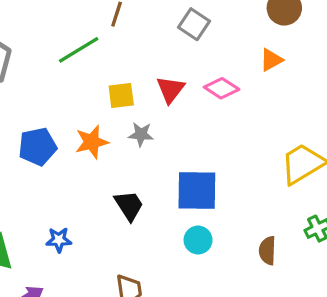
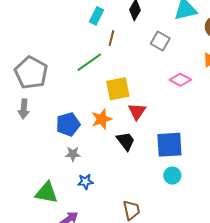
red triangle: (170, 90) -> (137, 112), moved
yellow square: (121, 95) -> (118, 89), size x1.4
gray star: (141, 134) -> (73, 154), moved
black trapezoid: (129, 205) -> (126, 141), moved

